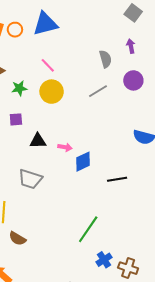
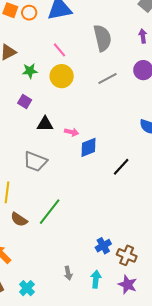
gray semicircle: (105, 59) -> (102, 38), moved, size x1.5
purple square: (16, 119) -> (25, 102), turned 32
black line: (117, 179) -> (121, 167), turned -42
green line: (88, 229) -> (50, 212), moved

